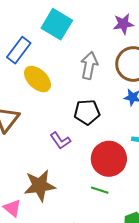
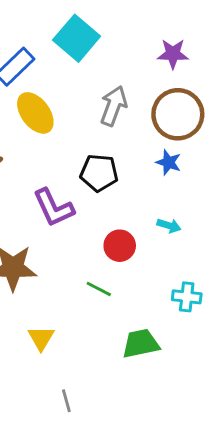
purple L-shape: (60, 141) -> (54, 208), size x1.4
red circle: (109, 159) -> (120, 246), size x0.6

